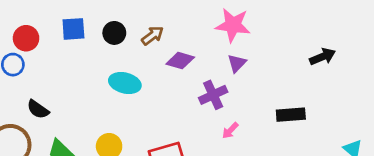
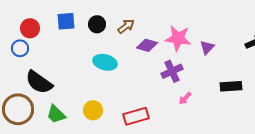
pink star: (233, 25) -> (178, 38), moved
purple triangle: (237, 63) -> (207, 47), moved
black semicircle: (38, 109) -> (39, 82), size x1.6

